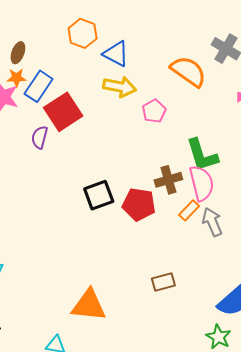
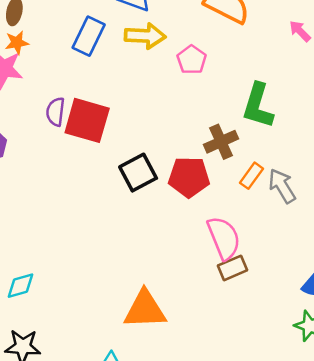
blue rectangle: (39, 86) -> (89, 36), moved
red square: (63, 112) -> (87, 120), moved, turned -33
green L-shape: (202, 155) -> (258, 106), turned 42
pink semicircle: (202, 183) -> (224, 238), moved

